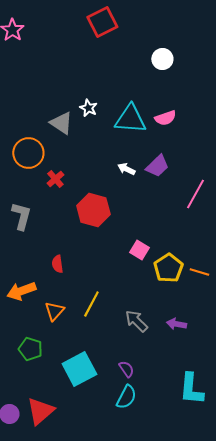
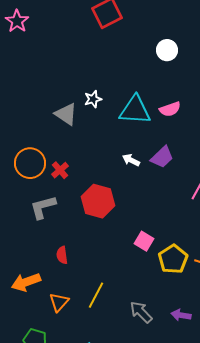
white star: (88, 108) -> (93, 99), turned 30
orange circle: (28, 153) -> (30, 163), moved
gray L-shape: (21, 216) -> (43, 207), moved, turned -120

